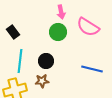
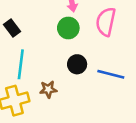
pink semicircle: (88, 27) -> (106, 22), turned 70
black circle: (46, 61) -> (77, 64), moved

